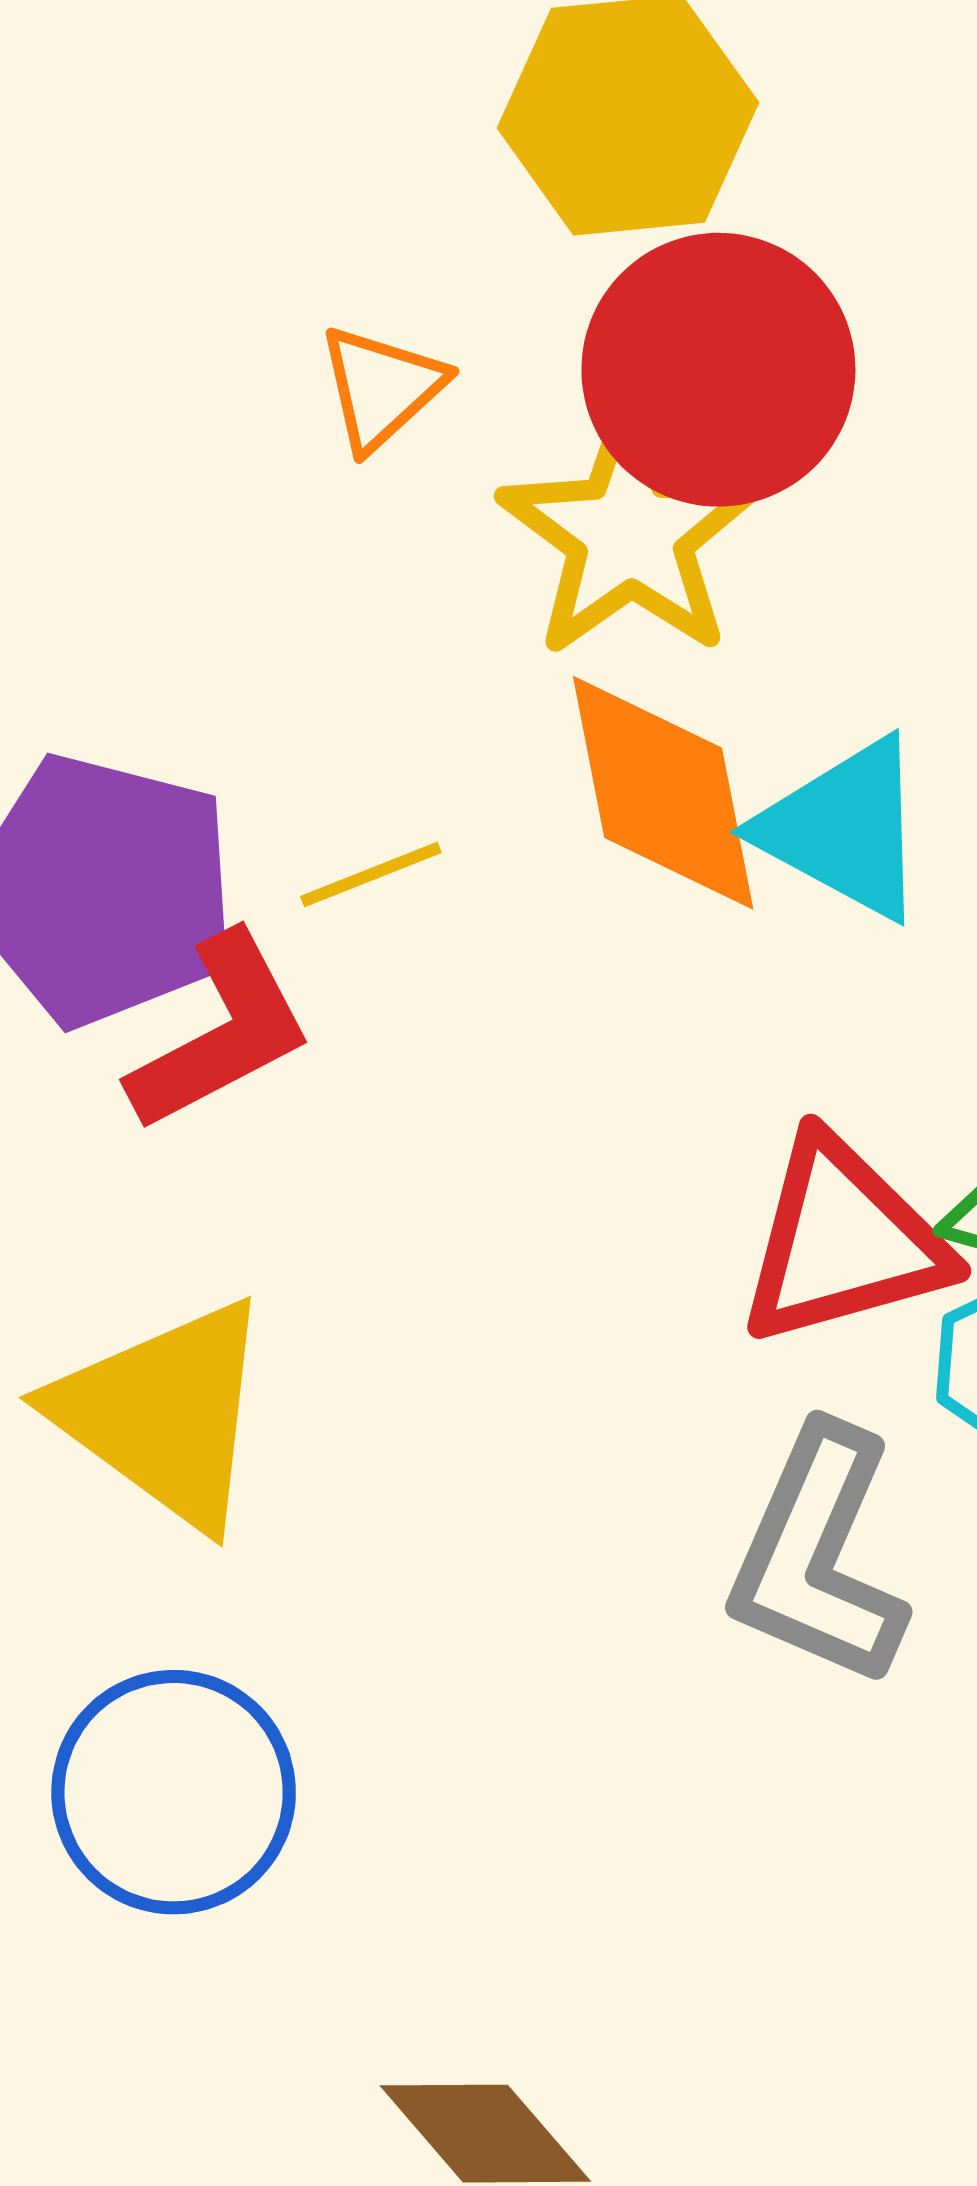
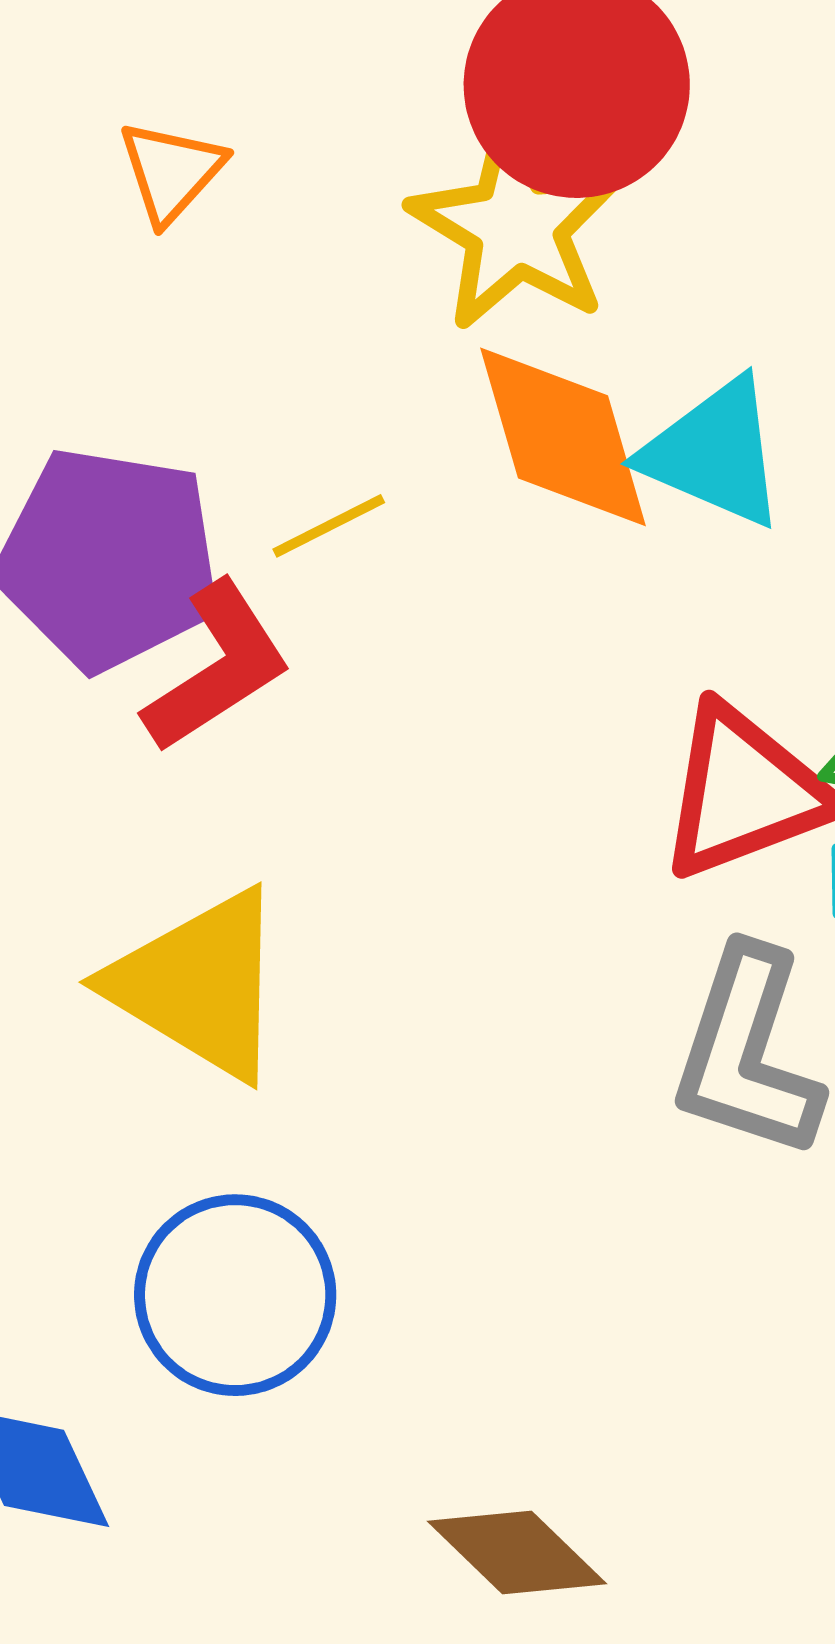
orange triangle: (382, 388) -> (171, 171), moved

